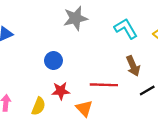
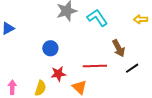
cyan L-shape: (126, 29) -> (97, 18), moved

